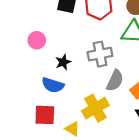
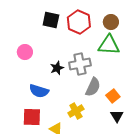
black star: (63, 62) -> (57, 68), moved
yellow cross: (95, 108) -> (76, 111), size x0.7

